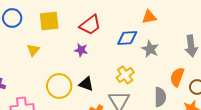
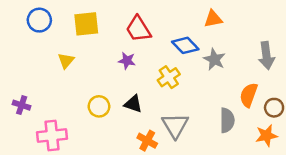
red trapezoid: (90, 25) -> (138, 29), turned 95
blue diamond: (127, 38) -> (185, 45), turned 50
yellow cross: (125, 75) -> (169, 77), moved
yellow circle: (59, 86) -> (99, 106), size x0.7

